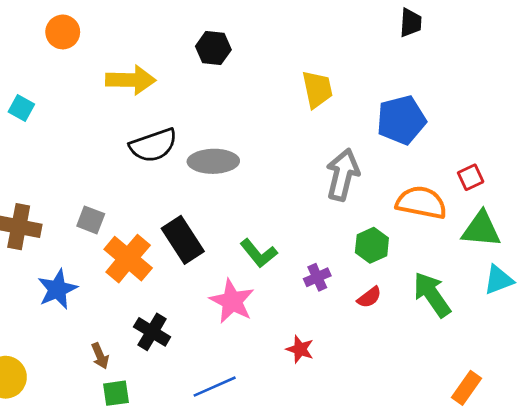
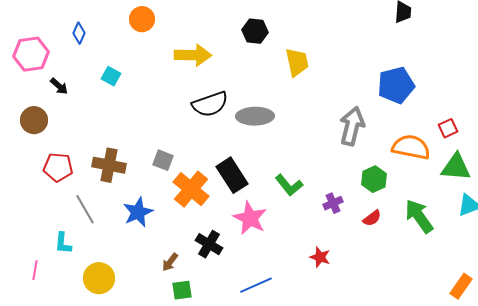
yellow trapezoid: (317, 89) -> (297, 62), moved
pink star: (232, 301) -> (250, 218), moved
brown arrow: (100, 356) -> (170, 262), turned 60
orange rectangle: (467, 388) -> (461, 286), moved

